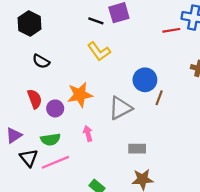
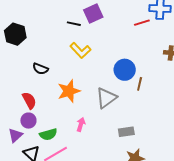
black semicircle: (41, 61) -> (40, 69), moved
purple circle: (55, 108) -> (28, 121), moved
pink arrow: (88, 133) -> (81, 124), turned 40

